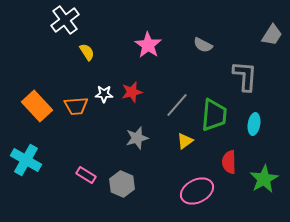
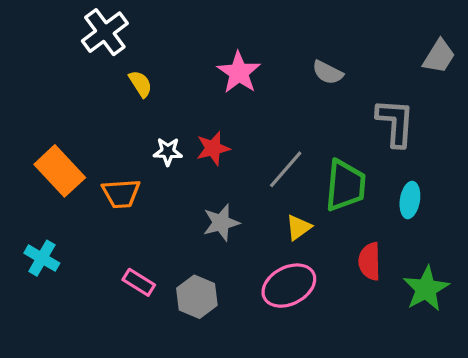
orange trapezoid: (76, 106) -> (121, 194), moved
cyan cross: (26, 160) -> (42, 258), size x0.7
pink ellipse: (197, 191) -> (289, 286), moved

